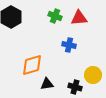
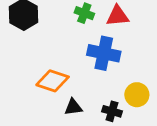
blue cross: (69, 45) -> (104, 53), size x1.6
orange diamond: (32, 65) -> (53, 81), turned 35

